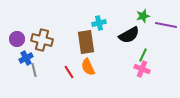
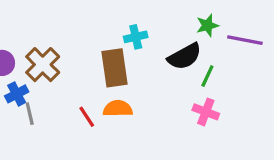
brown cross: (42, 40) -> (43, 65), turned 30
green line: (143, 55) -> (207, 76), moved
orange semicircle: (88, 67) -> (118, 109), turned 114

